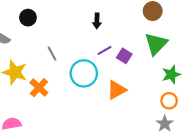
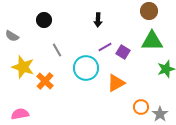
black circle: (28, 18) -> (44, 20), moved
green triangle: (156, 44) -> (152, 41), turned 45
orange circle: (169, 101) -> (141, 107), moved

